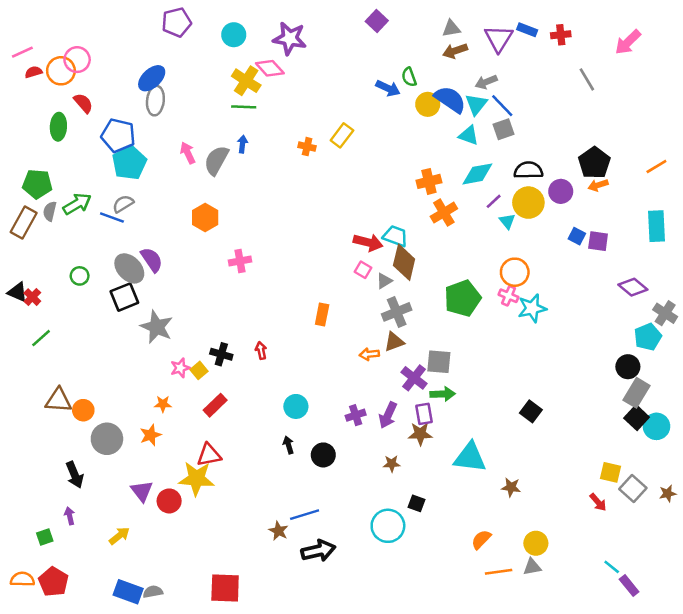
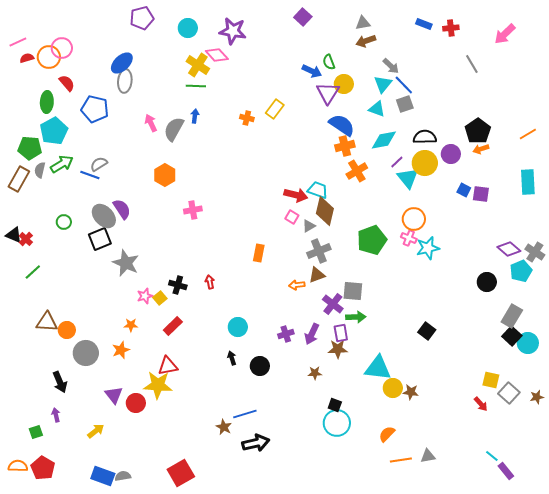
purple triangle: (499, 38) -> (328, 93), moved
gray arrow: (486, 82) -> (391, 66), turned -114
blue semicircle: (450, 99) -> (342, 125), moved
cyan pentagon: (129, 163) -> (54, 131), moved
cyan triangle: (507, 221) -> (408, 178), size x1.6
purple diamond: (633, 287) -> (509, 249), moved
black circle: (628, 367) -> (487, 282), moved
cyan circle: (388, 526) -> (337, 423), moved
yellow circle: (536, 543) -> (393, 388), moved
red square: (225, 588) -> (181, 473), turned -32

